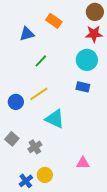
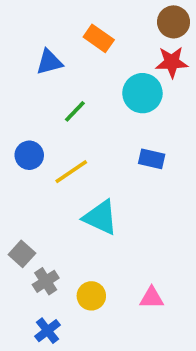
cyan circle: (87, 60) -> (142, 93), moved
blue circle: (16, 102) -> (29, 155), moved
gray cross: (35, 147) -> (46, 281), moved
yellow circle: (45, 175) -> (91, 296), moved

